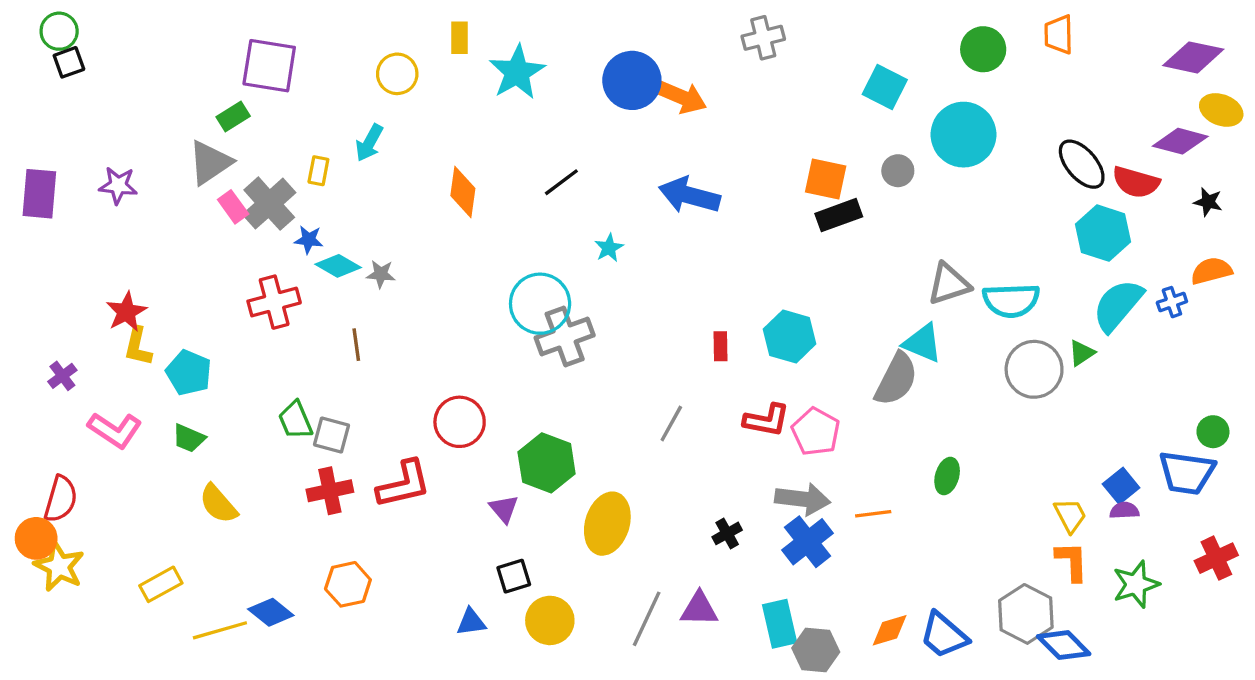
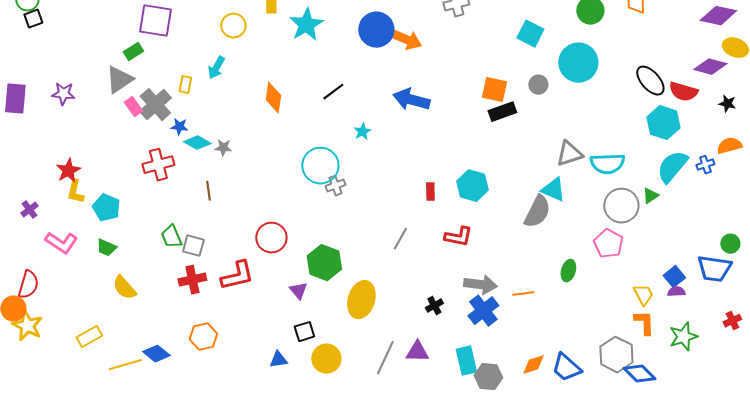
gray cross: (565, 336) -> (335, 186), size x0.6
pink pentagon: (816, 432) -> (608, 244), moved
red cross: (1216, 558) -> (732, 321), size x0.7

